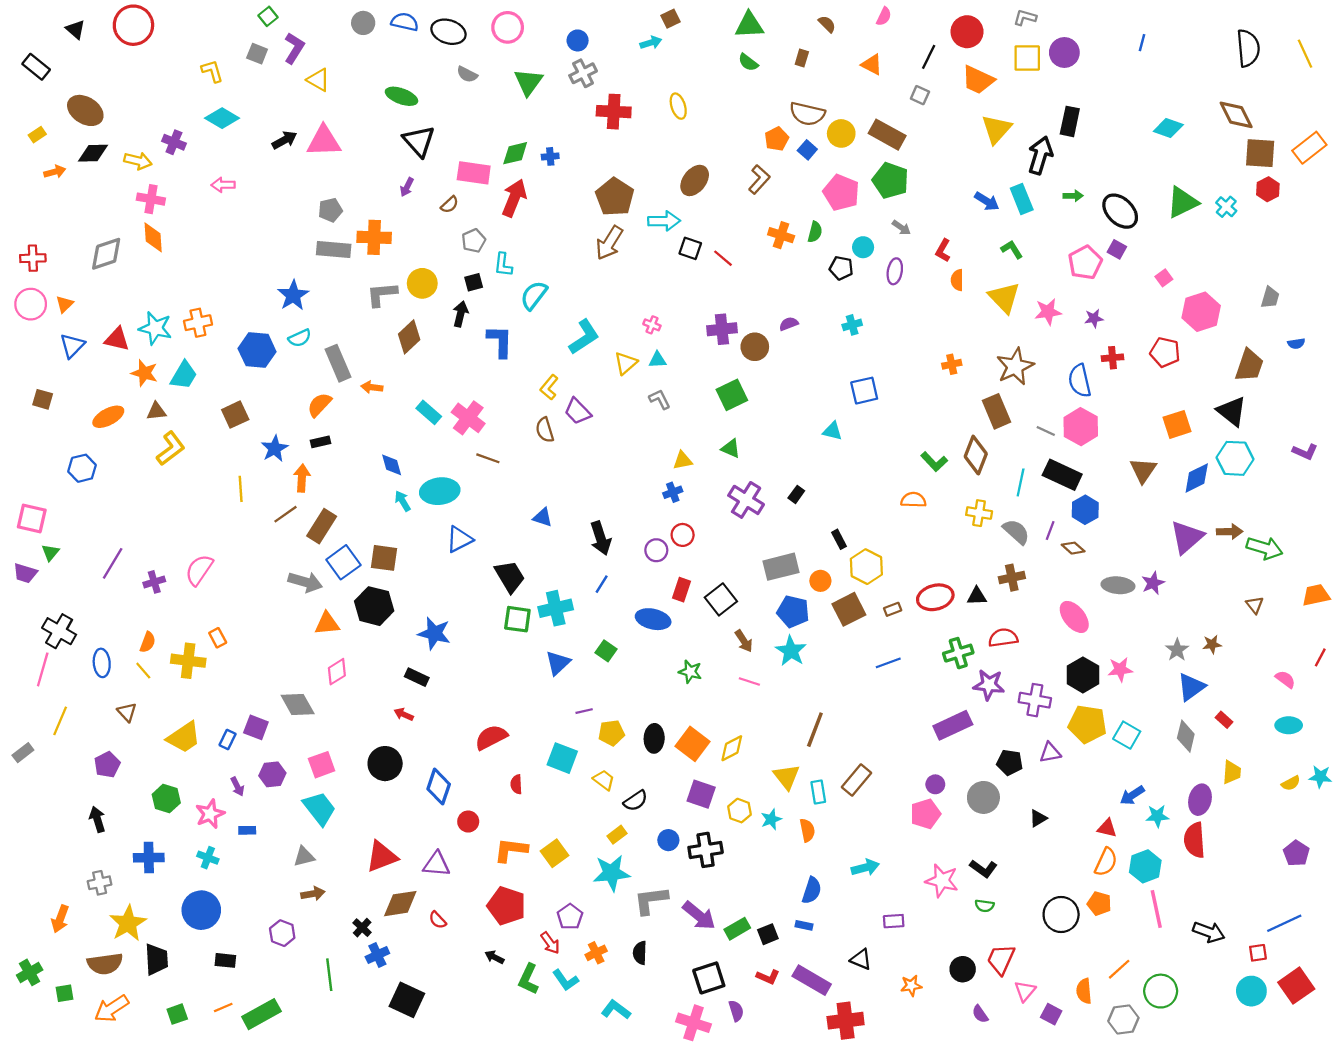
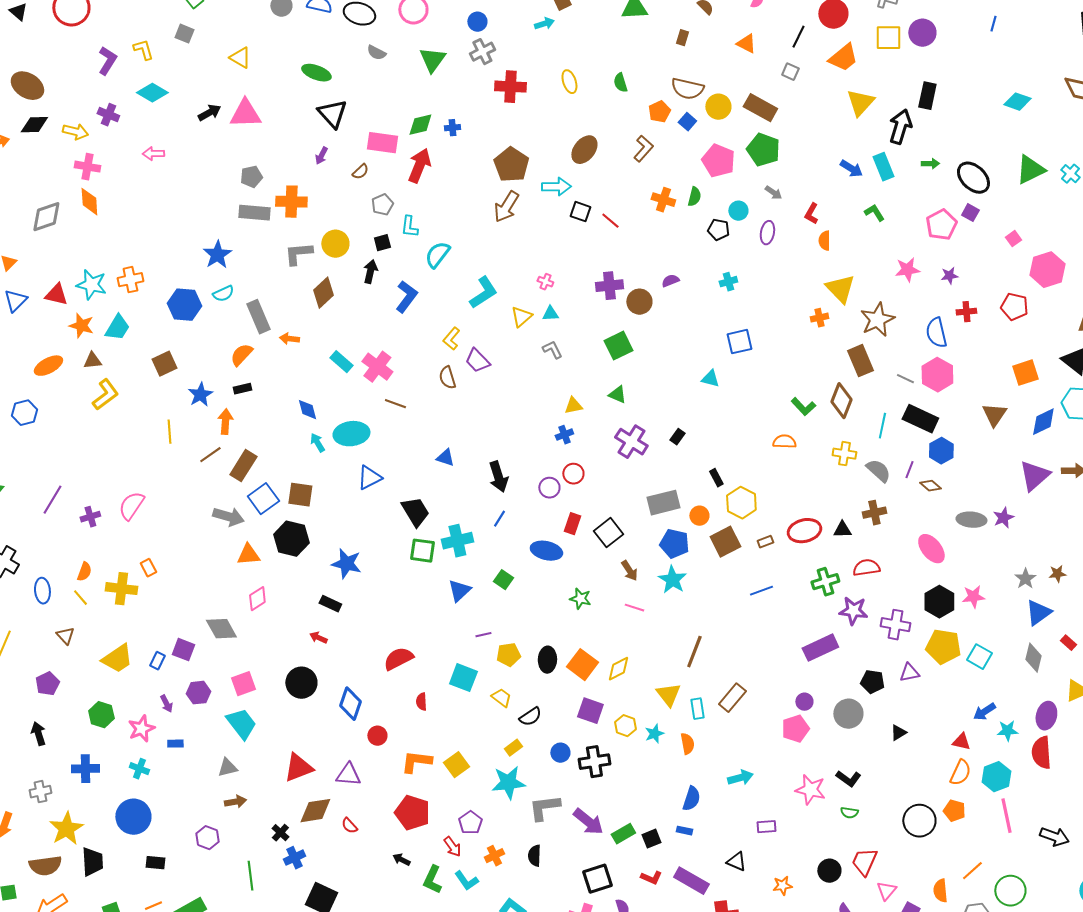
purple L-shape: (294, 48) -> (107, 61), moved
green semicircle: (748, 62) -> (620, 83), moved, turned 36
orange trapezoid: (978, 80) -> (843, 58), turned -64
yellow triangle: (1004, 298) -> (840, 289), moved
blue L-shape: (500, 341) -> (406, 297), turned 36

